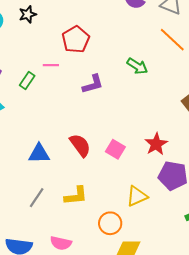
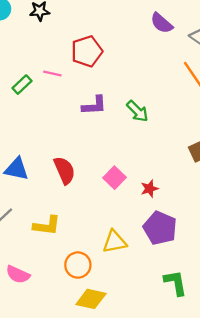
green arrow: (137, 66) -> (137, 111), moved
red star: (156, 144) -> (149, 189), size x0.7
pink square: (115, 149) -> (115, 178), moved

